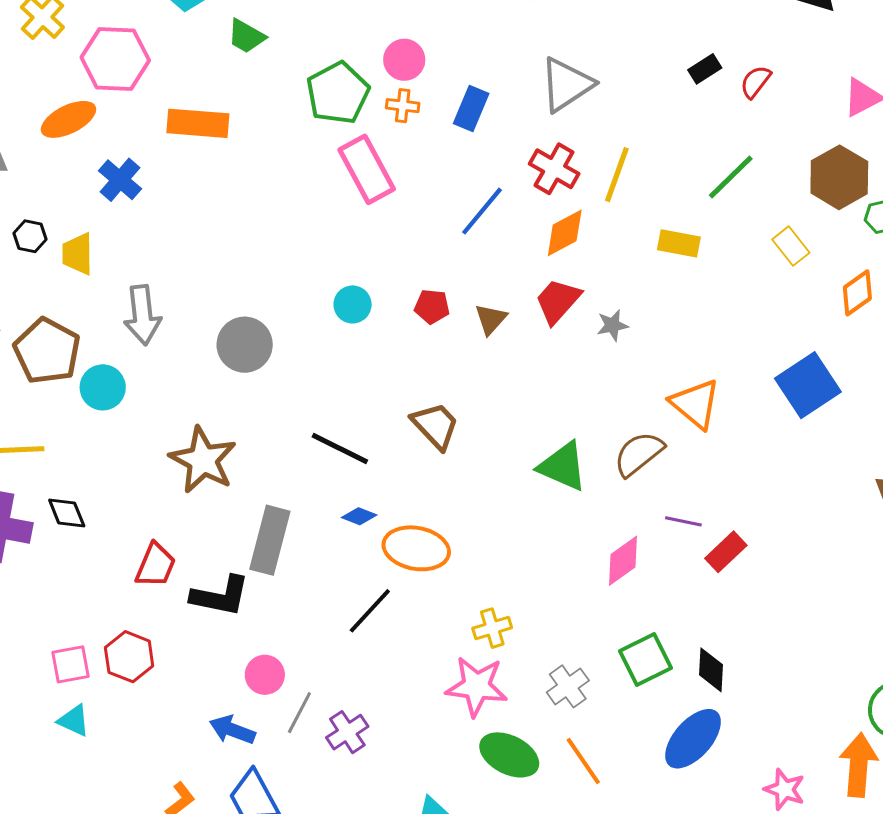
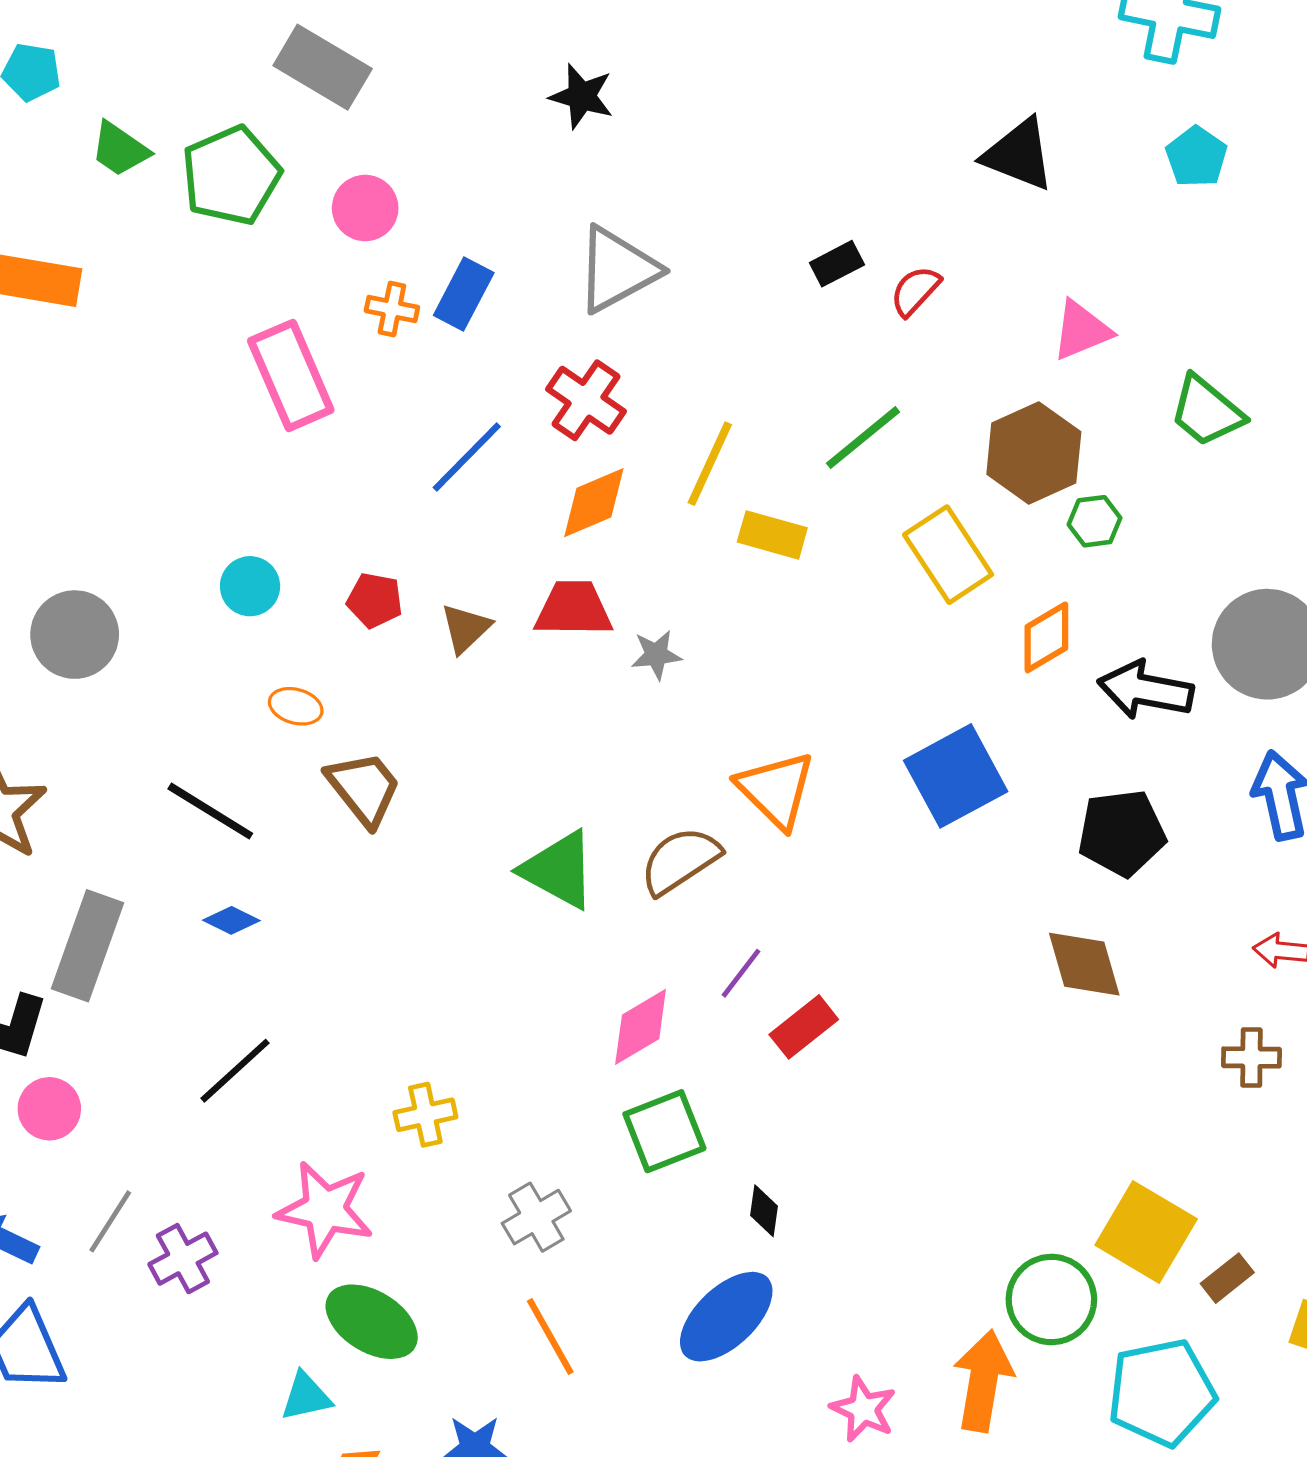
green pentagon: (338, 93) -> (231, 176), moved
orange cross: (403, 106) -> (392, 309), moved
yellow line: (617, 175) -> (710, 464), moved
yellow rectangle: (791, 246) -> (948, 555), size x1.5
red trapezoid: (558, 301) -> (573, 609), turned 44
purple line: (683, 521) -> (741, 973), turned -69
orange ellipse: (416, 548) -> (296, 706), moved, size x0.5
green square: (645, 659) -> (664, 1131), moved
black diamond: (711, 670) -> (764, 1211), size x0.7
pink circle: (265, 675) -> (49, 1109), moved
pink star: (477, 686) -> (325, 1210), moved
green ellipse: (509, 755) -> (372, 1322), moved

